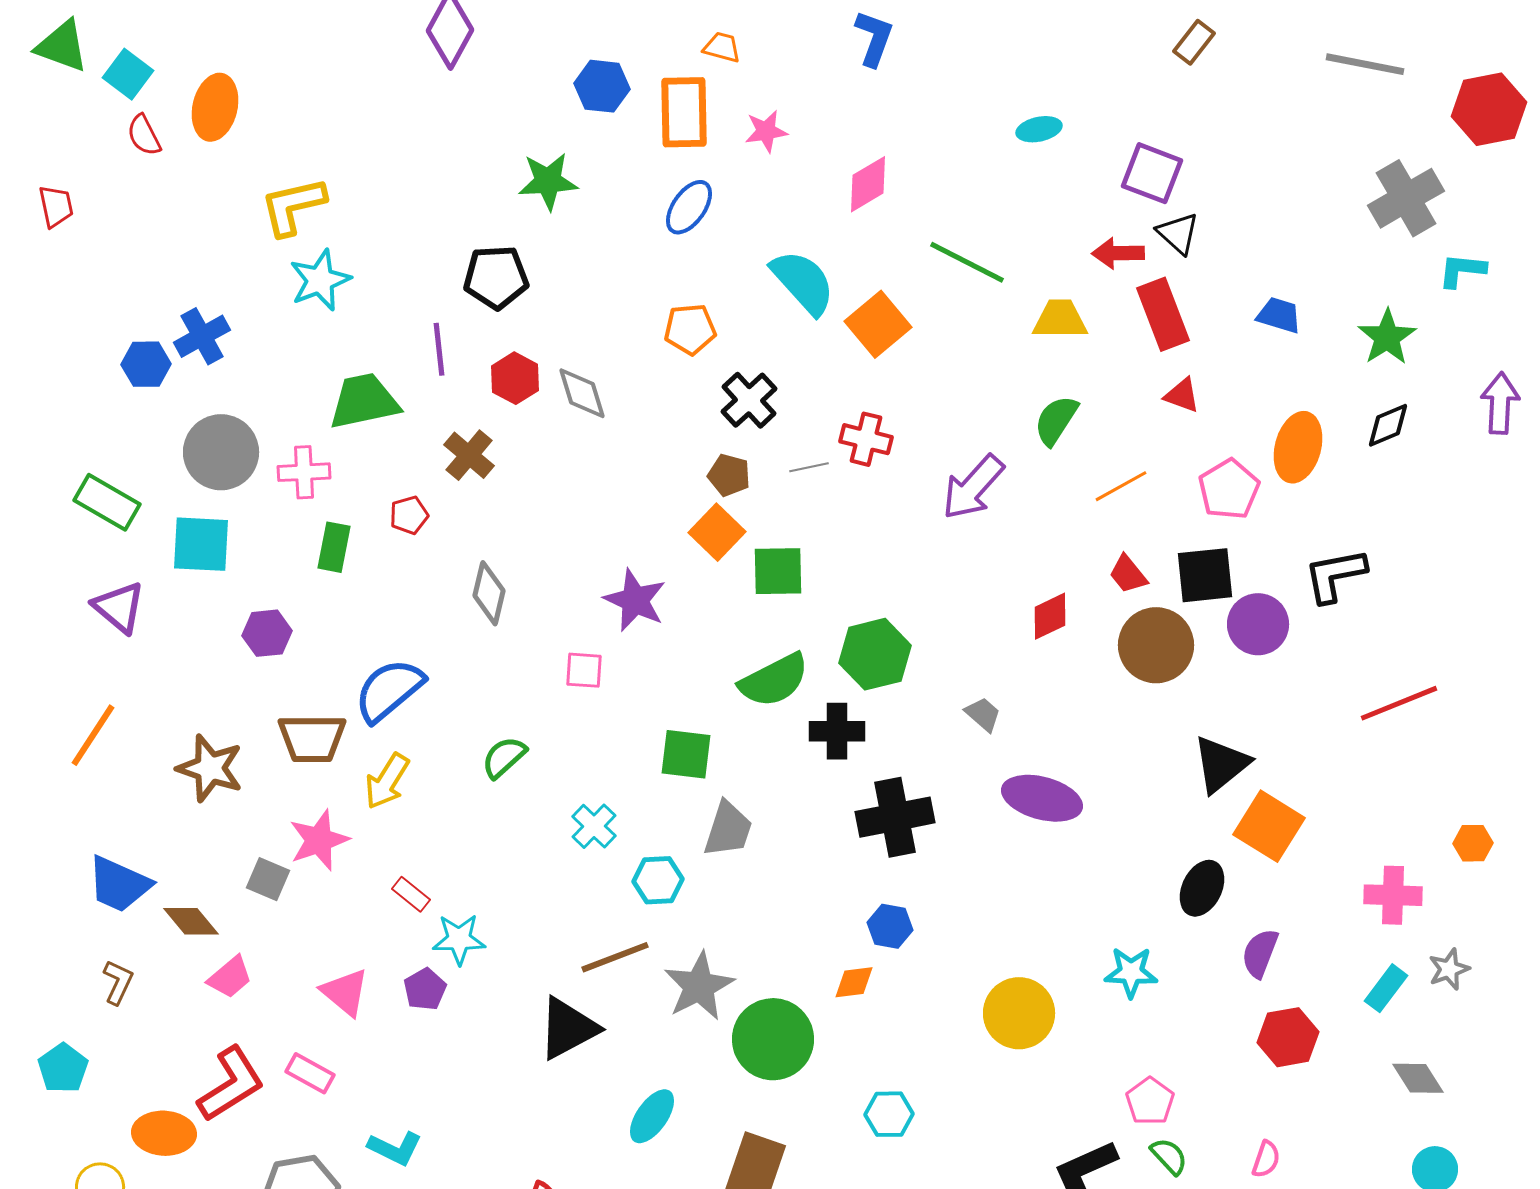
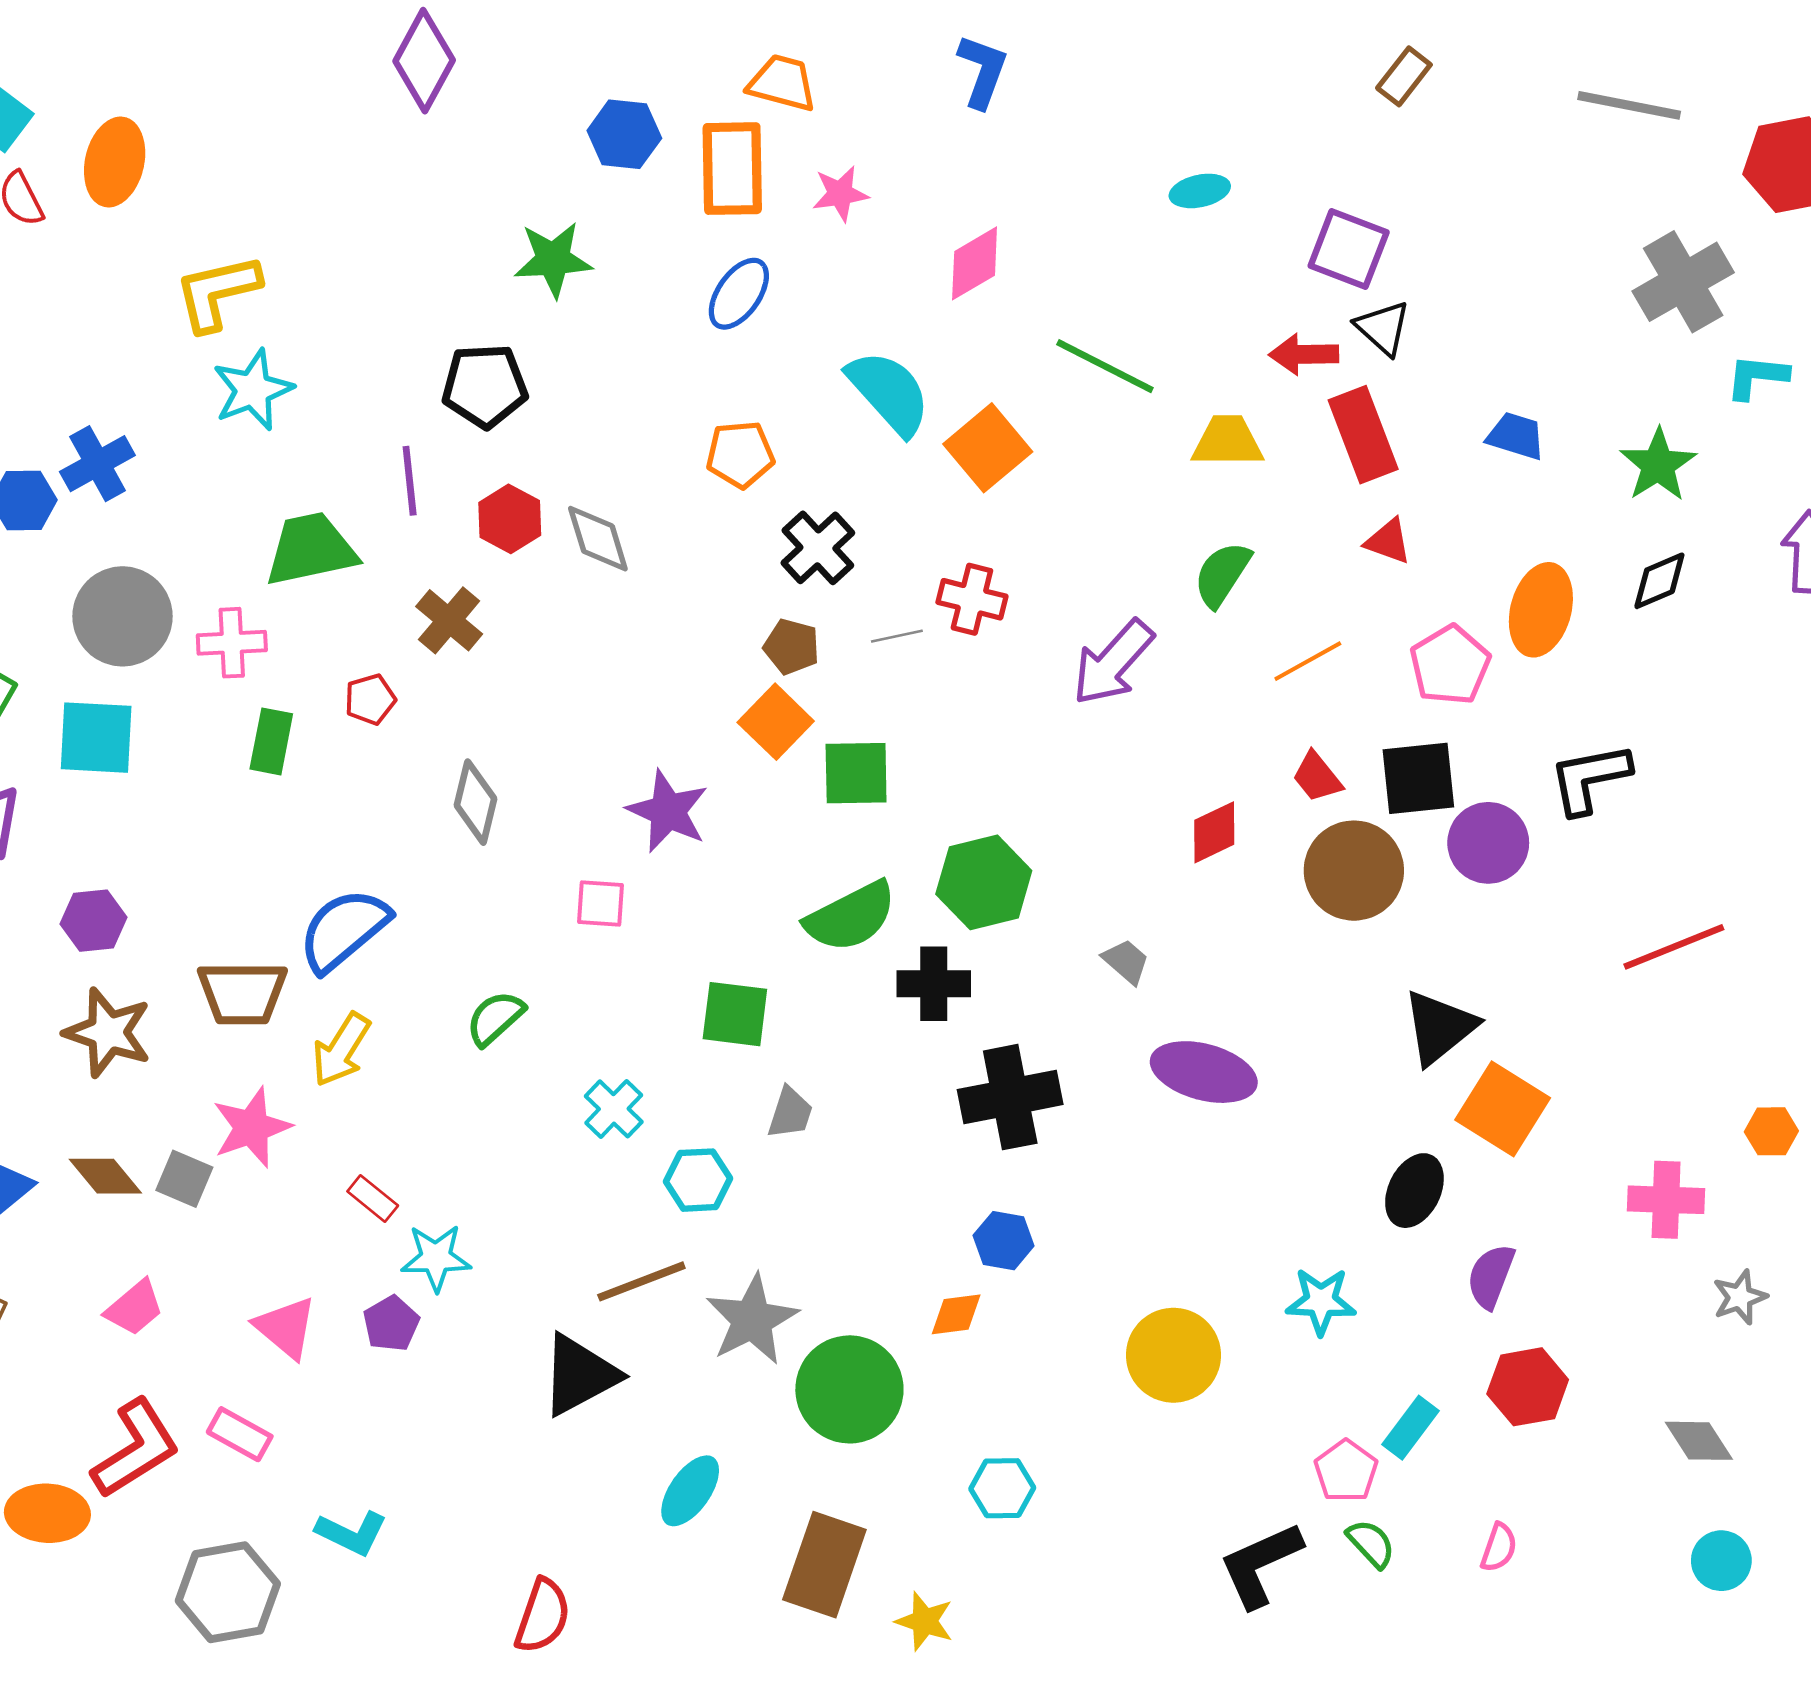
orange trapezoid: (722, 47) -> (782, 83), size x1.4
purple hexagon: (267, 633) -> (94, 921), moved
gray trapezoid: (728, 829) -> (790, 1113), size x0.7
brown diamond: (191, 921) -> (105, 1176), moved
cyan rectangle: (1386, 988) -> (1411, 1428), moved

